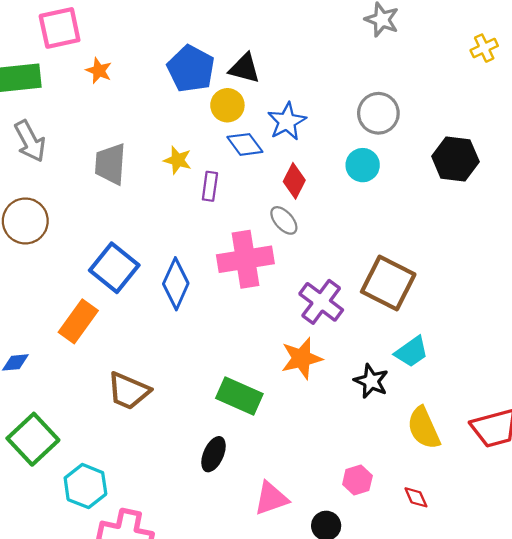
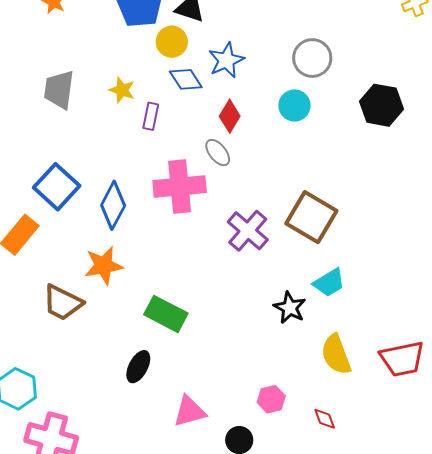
orange star: (302, 358) -> (104, 266), moved

